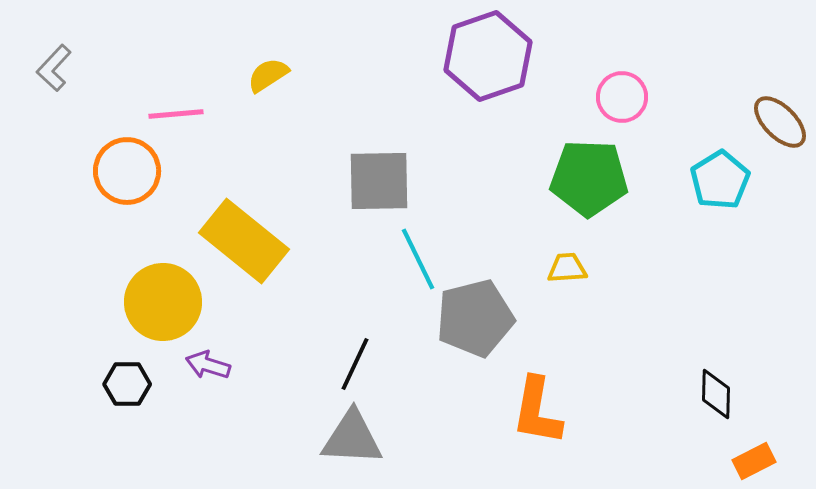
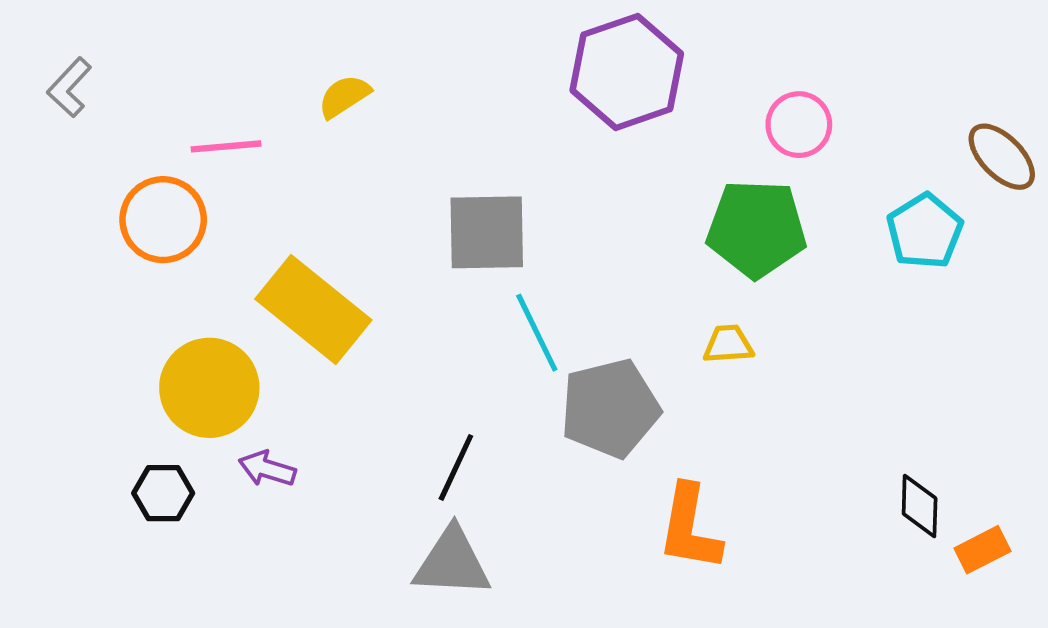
orange rectangle: (754, 461) -> (982, 550), moved

